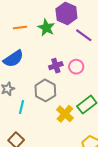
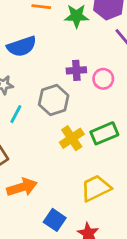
green star: (46, 28) -> (77, 16), turned 30

